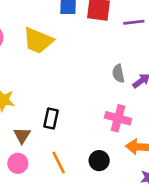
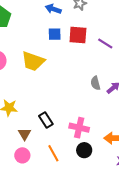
purple line: (134, 22) -> (105, 43), turned 42
pink cross: (118, 118) -> (79, 128), moved
black rectangle: (51, 119) -> (46, 120), turned -42

